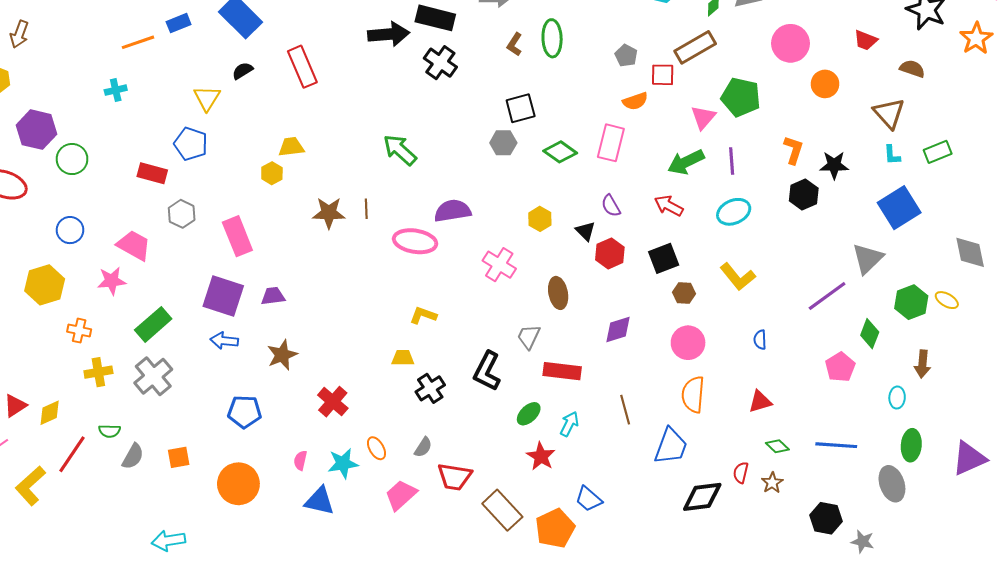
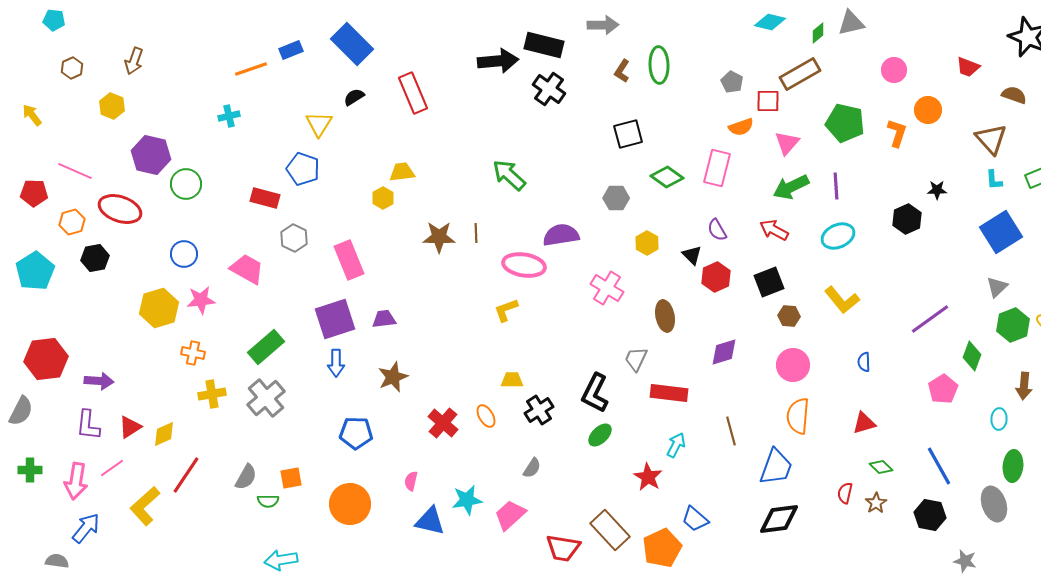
pink circle: (791, 43) -> (894, 70), size x0.7
pink triangle: (703, 117) -> (787, 143), moved
gray hexagon: (503, 143) -> (616, 198), moved
orange L-shape: (794, 150) -> (897, 133), moved
black star: (834, 165) -> (937, 190), size x0.7
gray triangle: (868, 258) -> (997, 287), moved, size x0.7
pink star: (112, 281) -> (201, 300), moved
purple square: (223, 296) -> (335, 319), turned -36
yellow L-shape: (423, 315) -> (506, 310), moved, turned -40
blue arrow: (224, 341) -> (336, 363), turned -96
green ellipse: (529, 414) -> (600, 435), moved
green semicircle: (110, 431) -> (268, 501), moved
blue line: (836, 445) -> (939, 466), turned 57
orange ellipse: (376, 448) -> (486, 416), moved
cyan star: (343, 463) -> (467, 500), moved
red trapezoid: (455, 477) -> (563, 548), moved
black diamond: (702, 497) -> (779, 519), moved
black hexagon: (826, 518) -> (930, 515), moved

